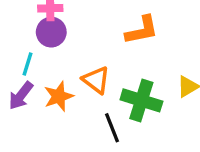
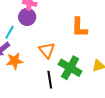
orange L-shape: (142, 30) -> (79, 27), turned 90
orange star: (59, 96) -> (14, 61), moved

